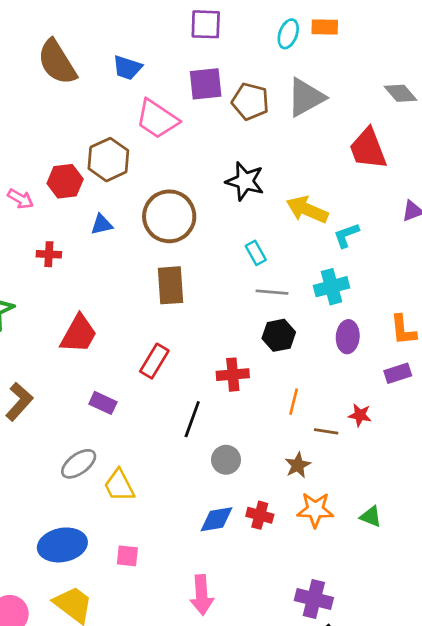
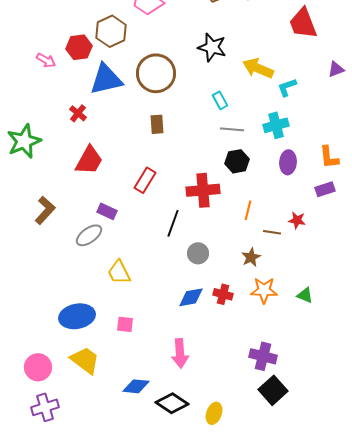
blue triangle: (102, 224) -> (106, 79), size x2.0
red cross: (49, 254) -> (78, 113), moved, turned 36
brown rectangle: (171, 285) -> (157, 124), size x0.7
red cross: (233, 375) -> (203, 190), size x1.4
gray ellipse: (79, 464) -> (89, 235), moved

